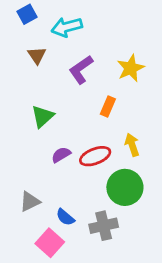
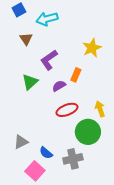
purple L-shape: (81, 70) -> (49, 60), moved
yellow arrow: (132, 145) -> (100, 109), moved
purple semicircle: (61, 155) -> (59, 86), moved

